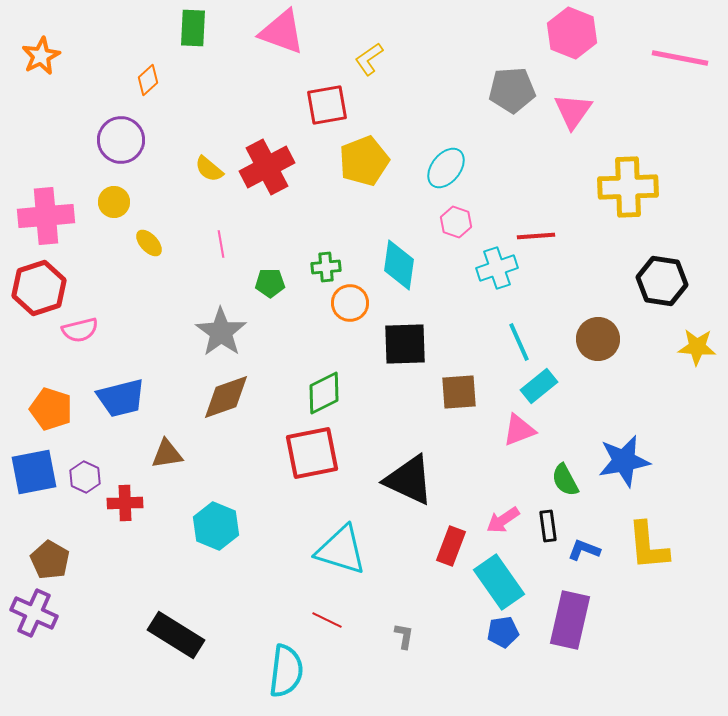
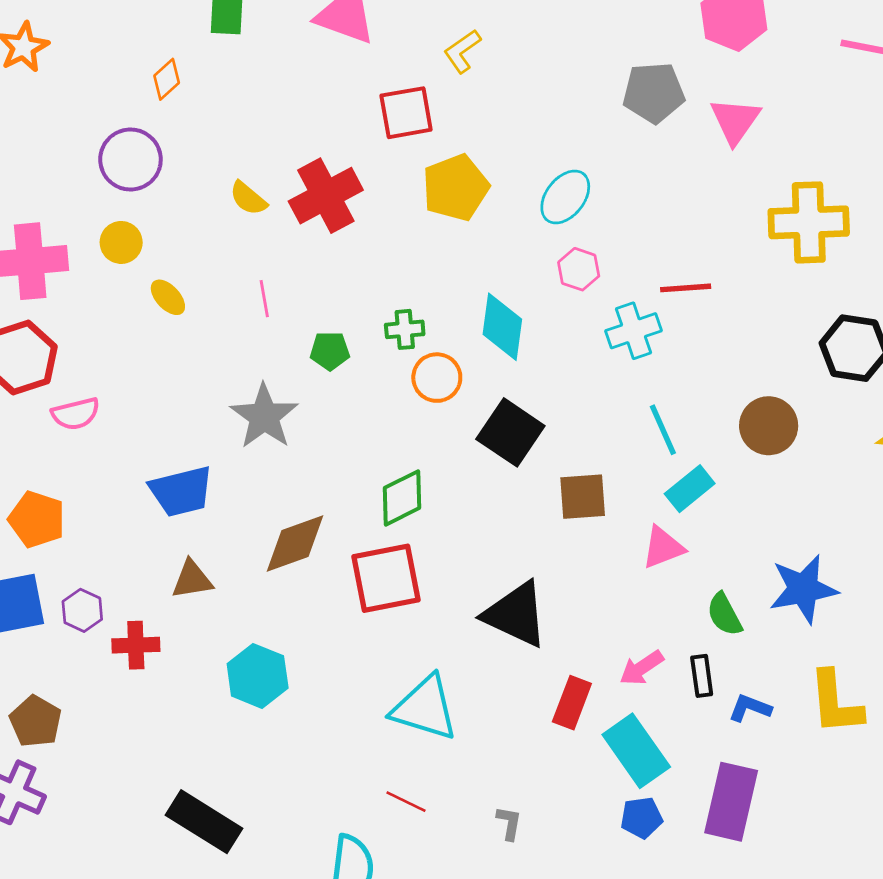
black square: (405, 344) -> (510, 432), turned 36
brown diamond: (226, 397) -> (295, 543), moved
blue trapezoid: (121, 398) -> (181, 491), moved

